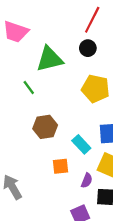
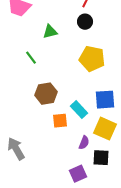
green triangle: (50, 59) -> (50, 32), size x0.6
orange square: (60, 166) -> (60, 121), moved

